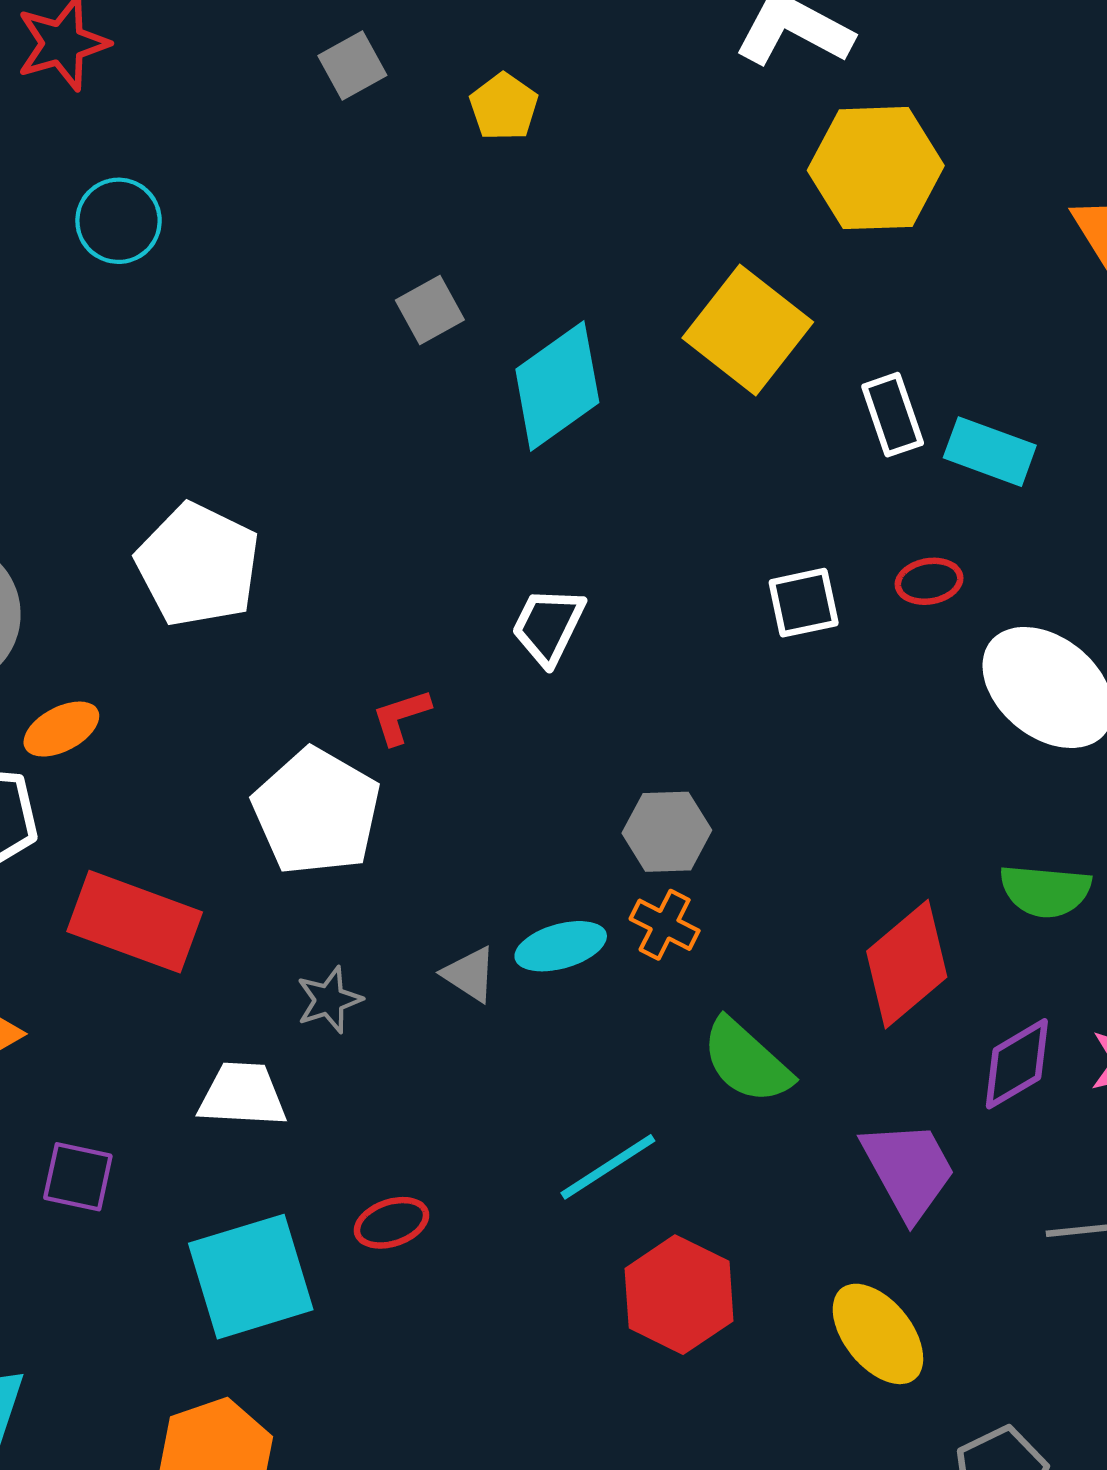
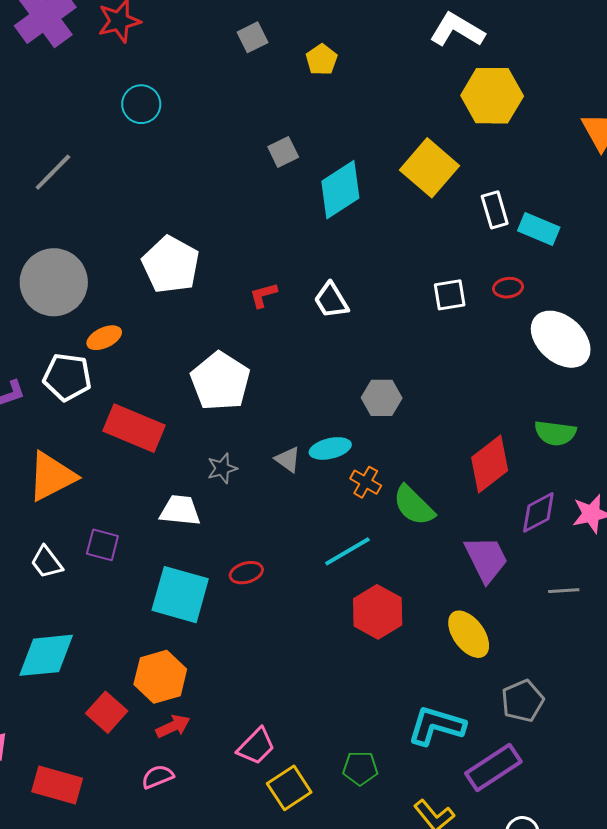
white trapezoid: (548, 626) -> (331, 300), turned -60
red L-shape: (401, 717) -> (263, 295), moved
orange cross: (665, 925) -> (366, 482), moved
cyan square: (251, 1277) -> (180, 595), turned 30

